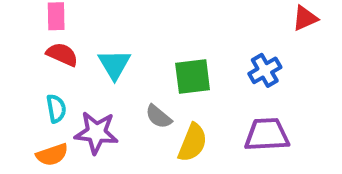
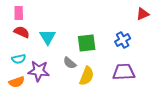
cyan semicircle: (56, 109) -> (19, 59), turned 88

